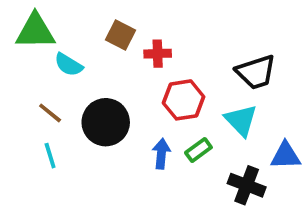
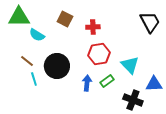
red cross: (158, 54) -> (93, 27), moved
black trapezoid: (256, 72) -> (150, 22), moved, turned -100
cyan line: (50, 156) -> (34, 79), moved

